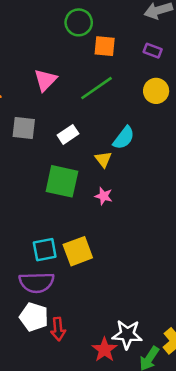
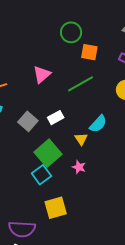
gray square: (24, 128) -> (28, 121), moved, turned 30
green square: (62, 181) -> (48, 153), turned 32
cyan square: (45, 250) -> (41, 175), moved, turned -30

